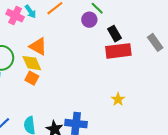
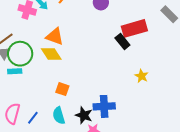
black rectangle: (115, 34) -> (122, 42), moved
orange square: (32, 78) -> (62, 89), moved

